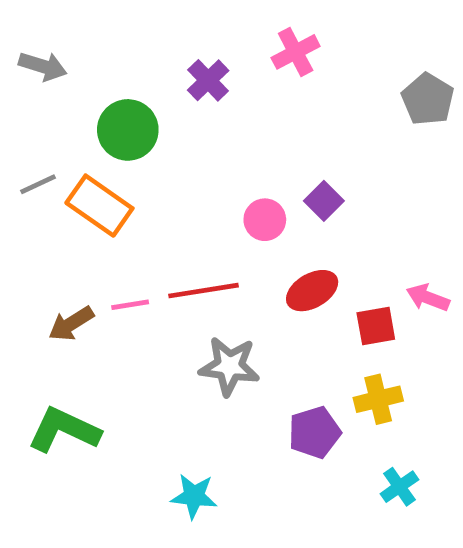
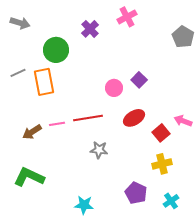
orange rectangle: (99, 206) -> (44, 82), turned 44
red square: (376, 326) -> (161, 133), turned -30
gray star: (229, 366) -> (99, 150), size x0.7
purple pentagon: (314, 432) -> (136, 193), moved, turned -30

